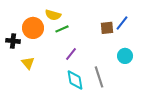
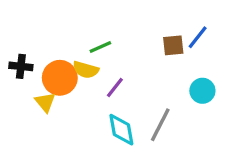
yellow semicircle: (53, 15) -> (86, 70), moved
orange circle: (33, 28) -> (60, 78), moved
gray line: (99, 77) -> (160, 125), turned 45

